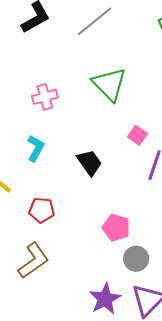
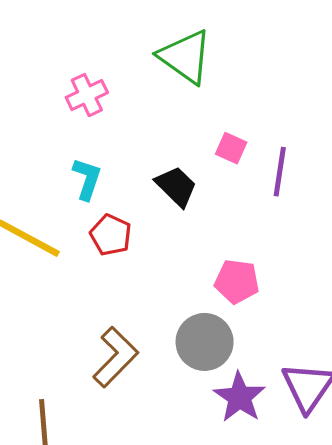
pink square: (137, 135) -> (231, 148), moved
red pentagon: (42, 210) -> (111, 235), moved, turned 30
gray circle: (136, 259) -> (205, 342), moved, size x1.4

